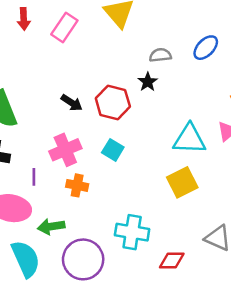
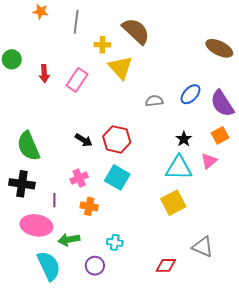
black star: (148, 82) -> (184, 139), moved
pink cross: (65, 150) -> (79, 178), size x0.7
cyan square: (113, 150) -> (117, 177), size x1.4
cyan cross: (132, 232) -> (115, 242), moved, size x0.6
purple circle: (83, 259) -> (95, 266), size x0.6

